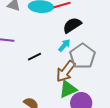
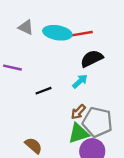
gray pentagon: (83, 56) -> (97, 122), moved, turned -30
brown arrow: (66, 71) -> (78, 112), size x0.6

